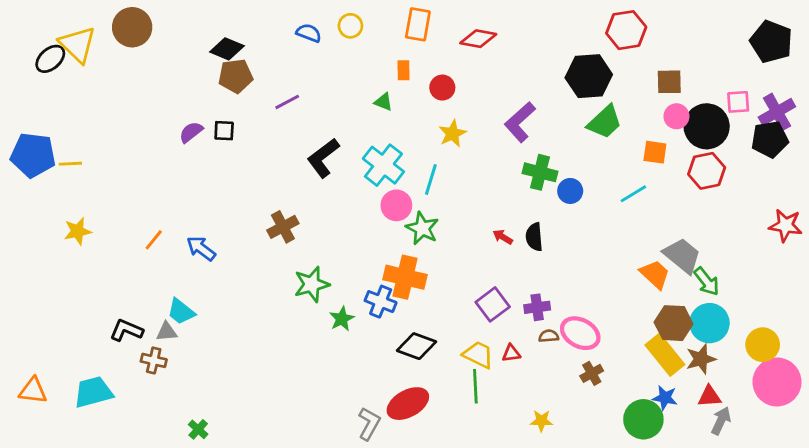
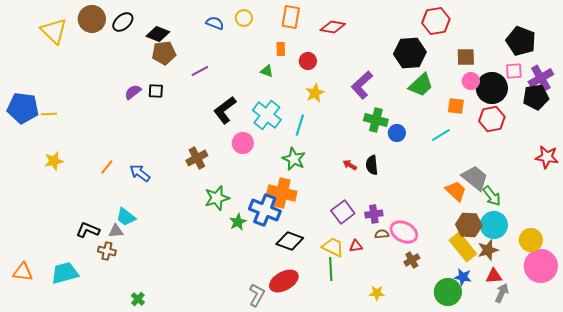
black pentagon: (771, 42) -> (521, 41), moved
black ellipse: (50, 59) -> (123, 22), moved
pink circle: (396, 205) -> (243, 143), moved
blue cross: (381, 302) -> (265, 210), size x1.4

